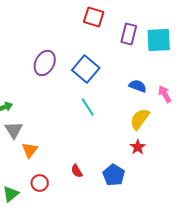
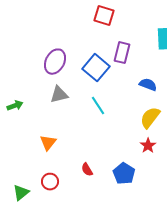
purple rectangle: (129, 34) -> (122, 53), moved
gray triangle: (14, 130) -> (59, 95), moved, turned 48
orange triangle: (30, 150) -> (48, 143), moved

